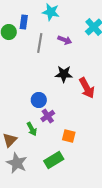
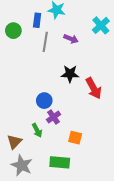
blue rectangle: (24, 22) -> (37, 20), moved
green rectangle: (54, 160) -> (60, 162), turned 36

